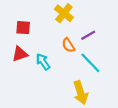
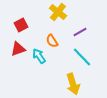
red square: (23, 28) -> (21, 25), turned -32
orange semicircle: (68, 45) -> (52, 41), moved

